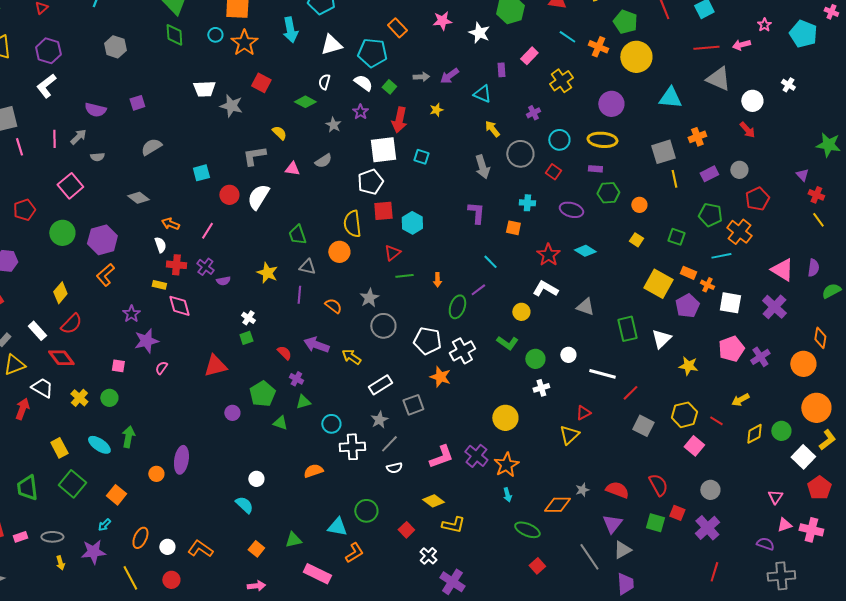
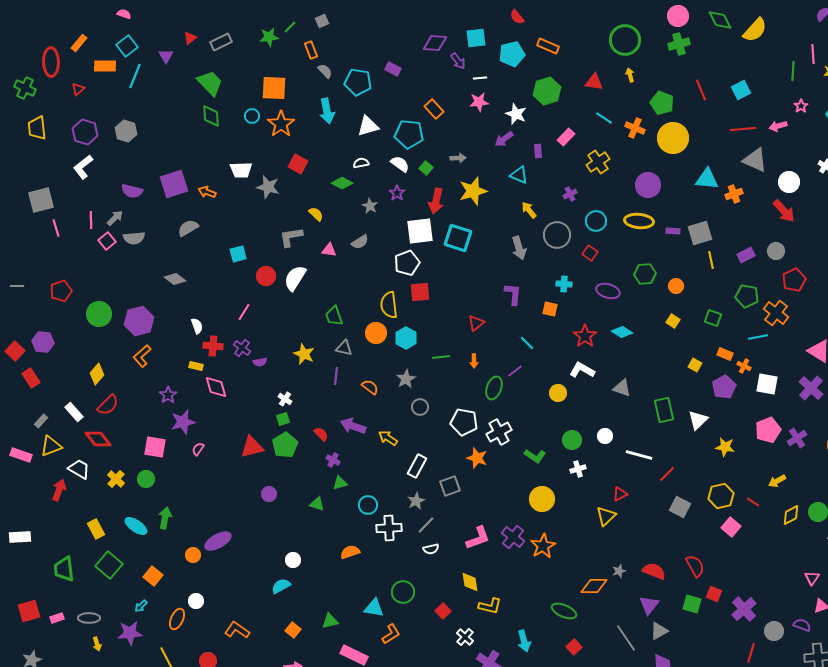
gray hexagon: (115, 47) -> (126, 131), moved
purple arrow: (449, 76) -> (504, 139), moved
white semicircle: (324, 82) -> (361, 163), turned 63
purple square: (137, 103) -> (174, 184), size x1.8
yellow star: (436, 110) -> (473, 191), size x2.0
red arrow: (747, 130) -> (784, 211), size x1.4
orange cross: (697, 137) -> (734, 194), moved
gray semicircle: (97, 157) -> (134, 238), size x1.5
cyan square: (421, 157) -> (458, 238), size x1.8
purple rectangle: (595, 169) -> (673, 231), moved
pink square: (70, 186) -> (107, 241), moved, size x0.7
cyan hexagon: (412, 223) -> (406, 338), moved
orange arrow: (170, 224) -> (207, 192), moved
red triangle: (392, 253) -> (476, 323), moved
yellow square: (658, 284) -> (695, 365), size x0.5
gray circle: (383, 326) -> (420, 407), size x0.7
green L-shape: (507, 343) -> (535, 456), moved
pink square: (118, 366) -> (155, 447), size x1.6
white rectangle: (380, 385) -> (417, 466), turned -30
green pentagon: (262, 394) -> (285, 445), moved
purple ellipse: (181, 460) -> (218, 541), turned 52
gray circle: (710, 490) -> (774, 631), moved
cyan arrow: (507, 495) -> (524, 641), moved, size x1.5
yellow diamond: (433, 501) -> (470, 582), turned 45
cyan semicircle: (244, 505) -> (281, 586), turned -72
white circle: (167, 547) -> (196, 601), moved

